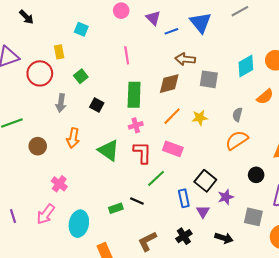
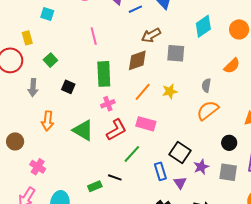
brown arrow: (185, 59) -> (151, 35), turned -30
cyan diamond: (246, 66) -> (203, 26), moved
brown circle: (38, 146) -> (15, 141), moved
red L-shape: (142, 153) -> (116, 130), turned 65
gray square: (253, 217) -> (228, 172), moved

